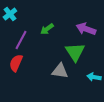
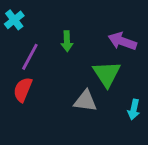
green arrow: (47, 29) -> (67, 41), turned -56
cyan arrow: (94, 77) -> (134, 109), turned -88

